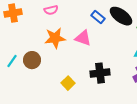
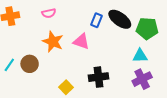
blue rectangle: (98, 17) -> (96, 20), turned 72
orange star: (55, 38) -> (53, 42), turned 30

